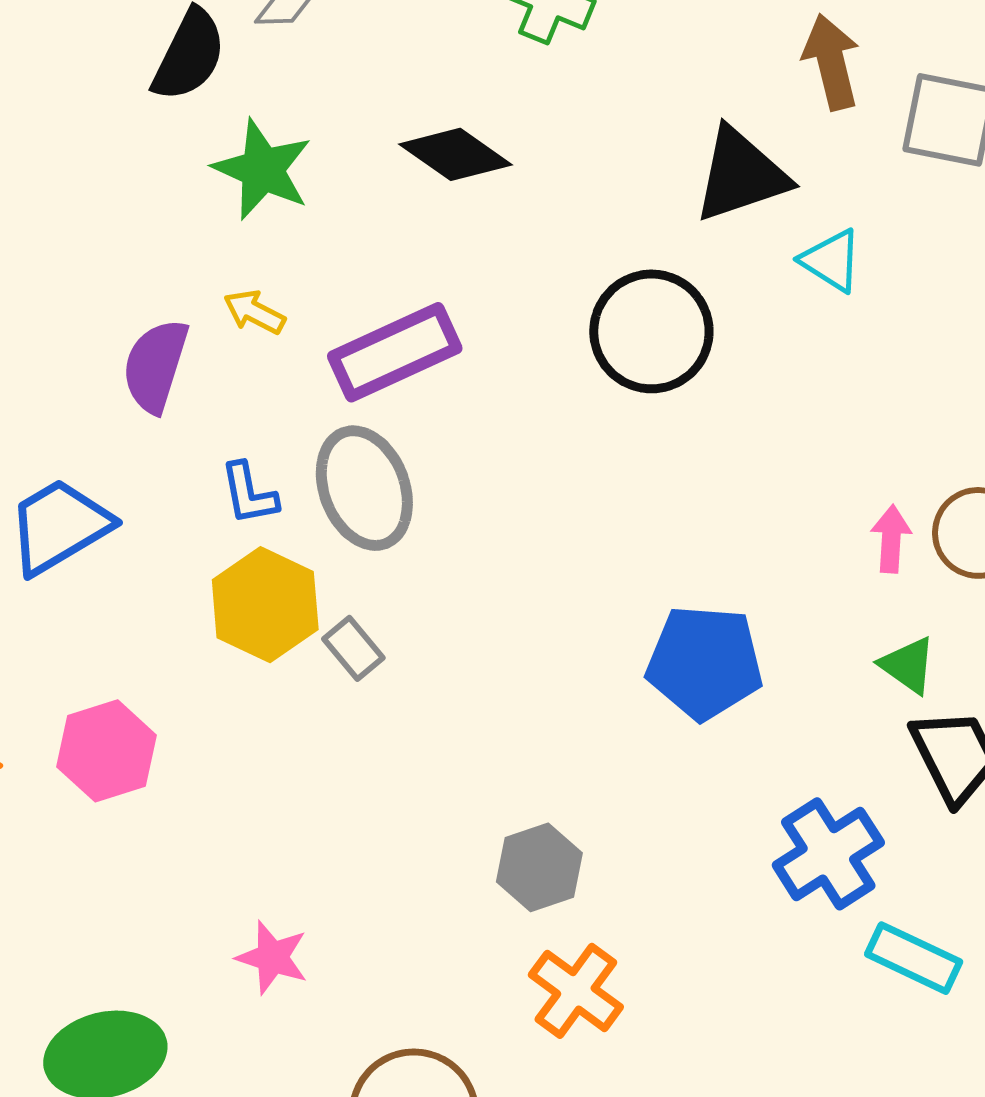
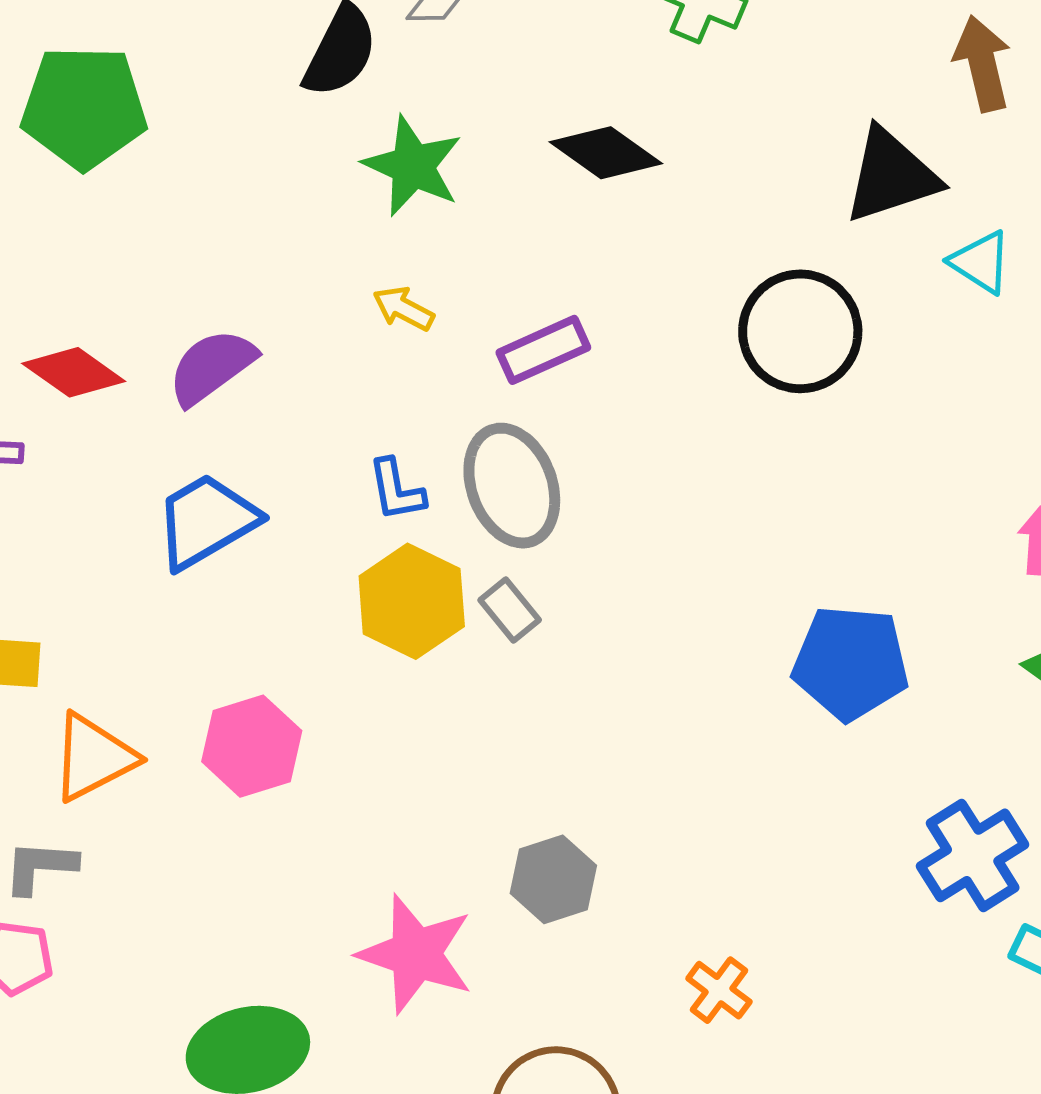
purple rectangle: (395, 352) -> (543, 350), size x0.7
purple semicircle: (155, 366) -> (212, 367), moved, turned 36
gray rectangle: (353, 648) -> (510, 610), moved
gray hexagon: (539, 867) -> (553, 879), moved
pink star: (272, 957) -> (416, 954), size x1.6
orange cross: (576, 991) -> (719, 990), size x0.7

